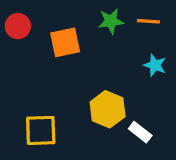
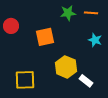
red circle: (18, 26) -> (11, 26), moved
orange square: (65, 42) -> (45, 37), moved

